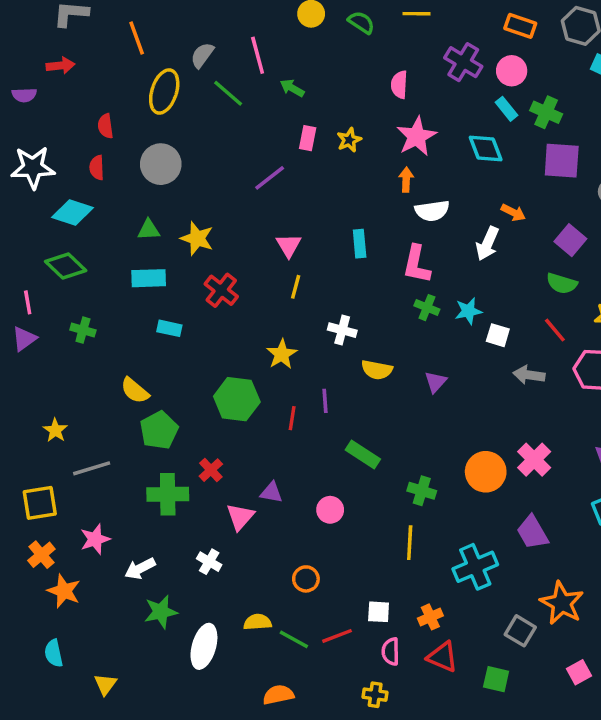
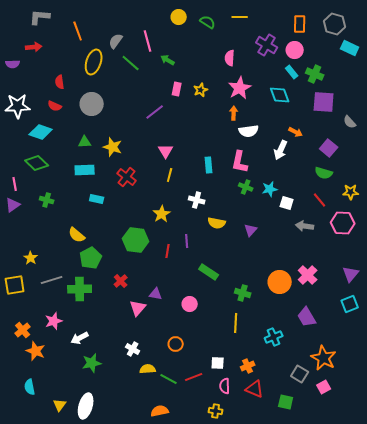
orange rectangle: (520, 26) -> (300, 24), turned 72
red semicircle: (97, 168) -> (55, 106), turned -64
cyan rectangle: (360, 244) -> (209, 165), moved
green cross: (168, 494) -> (80, 289), moved
yellow square: (40, 503) -> (15, 285), moved
white cross: (209, 562) -> (133, 349), moved
cyan cross: (475, 567) -> (274, 337), size x0.7
white ellipse: (204, 646) -> (86, 406), moved
pink square: (579, 672) -> (324, 387), moved

